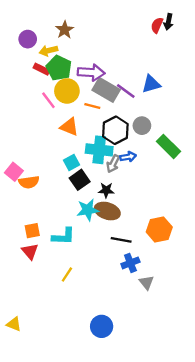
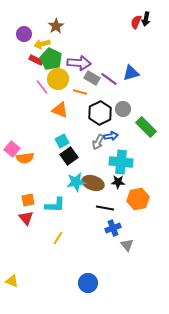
gray rectangle: (106, 90) -> (92, 78), size x0.7
cyan cross: (99, 150) -> (121, 162), moved
black star: (106, 190) -> (118, 182), moved

